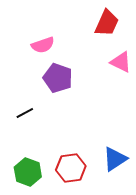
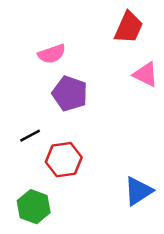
red hexagon: (71, 168) -> (64, 160), moved

